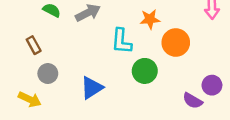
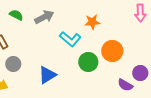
cyan L-shape: (121, 41) -> (70, 39), turned -55
orange circle: (176, 43) -> (112, 51), moved

